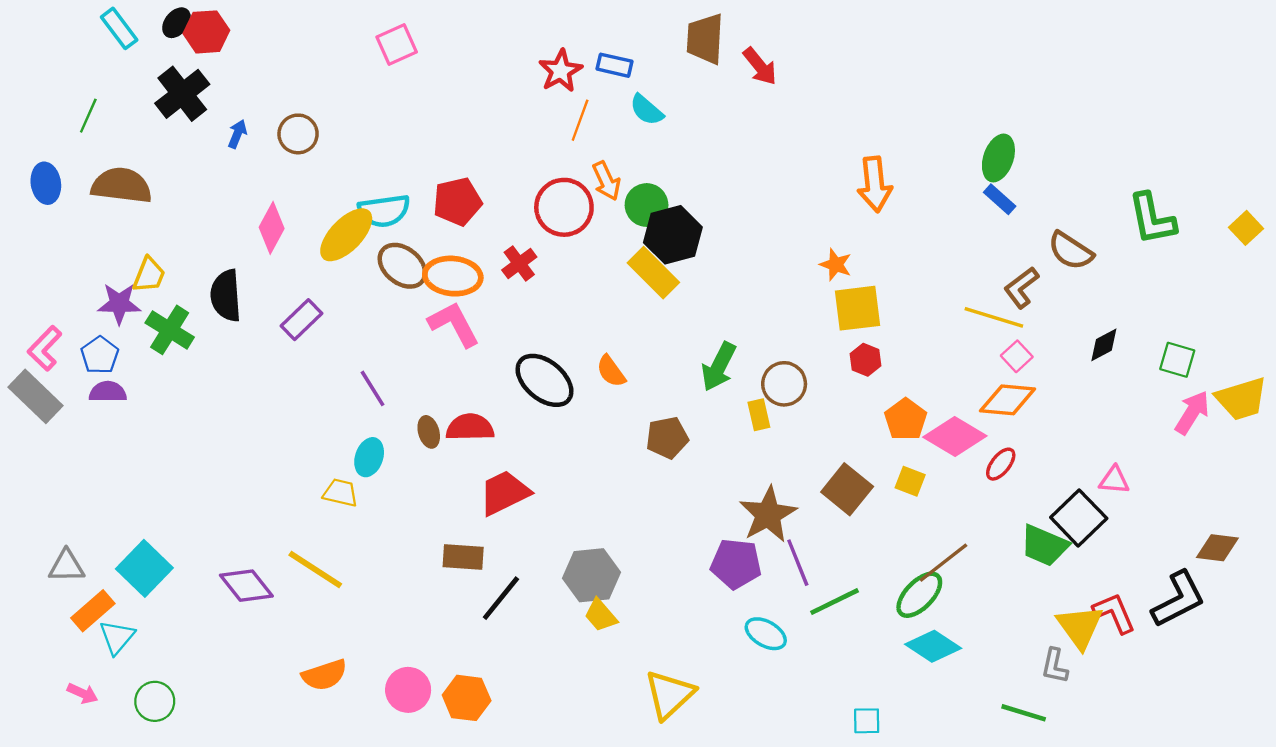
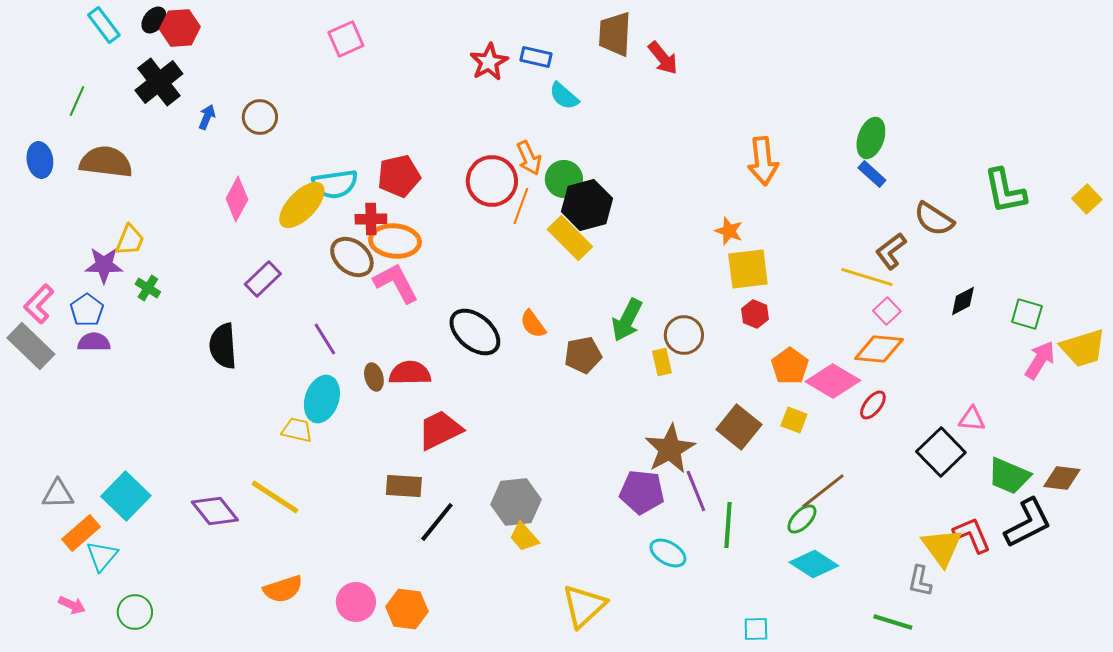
orange line: (580, 120) -> (521, 206), moved
red cross: (519, 263) -> (371, 219), moved, turned 36
brown ellipse: (402, 266) -> (352, 257), moved
black semicircle: (226, 296) -> (223, 346), moved
green cross: (170, 330) -> (148, 288), size x0.6
brown pentagon: (667, 438) -> (583, 355), moved
cyan ellipse: (369, 457) -> (322, 399), size x1.4
green trapezoid: (1044, 545) -> (1009, 476), moved
green ellipse: (919, 595) -> (802, 519), size x0.7
green line: (835, 602) -> (728, 525), turned -60

